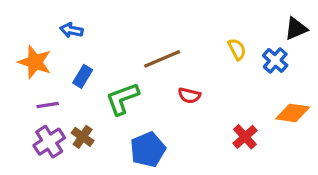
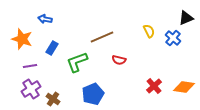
orange diamond: (293, 113) -> (184, 87), moved
brown cross: (83, 137) -> (53, 99), moved

